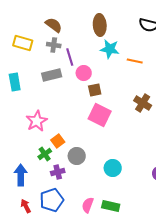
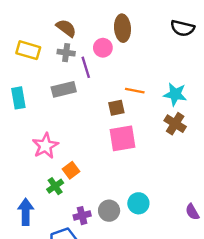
cyan star: (110, 49) -> (175, 94), moved
orange line: (135, 61) -> (135, 91), moved
pink circle: (84, 73) -> (103, 48), moved
pink square: (100, 115) -> (122, 138), turned -35
gray circle: (77, 156) -> (109, 211), moved
purple cross: (58, 172) -> (82, 216), moved

